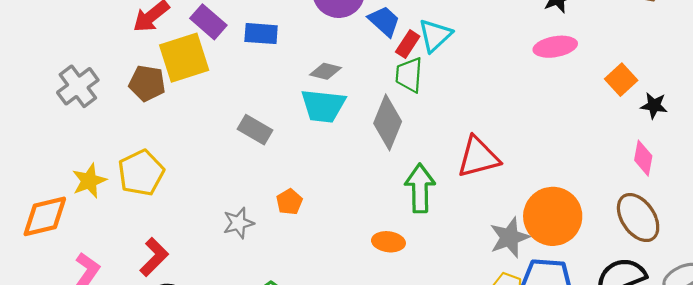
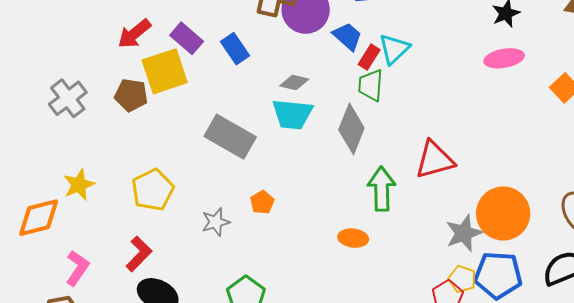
blue rectangle: (261, 34) -> (235, 49), turned 52
gray rectangle: (255, 130) -> (230, 137), size x1.6
yellow pentagon: (141, 173) -> (153, 190), moved

